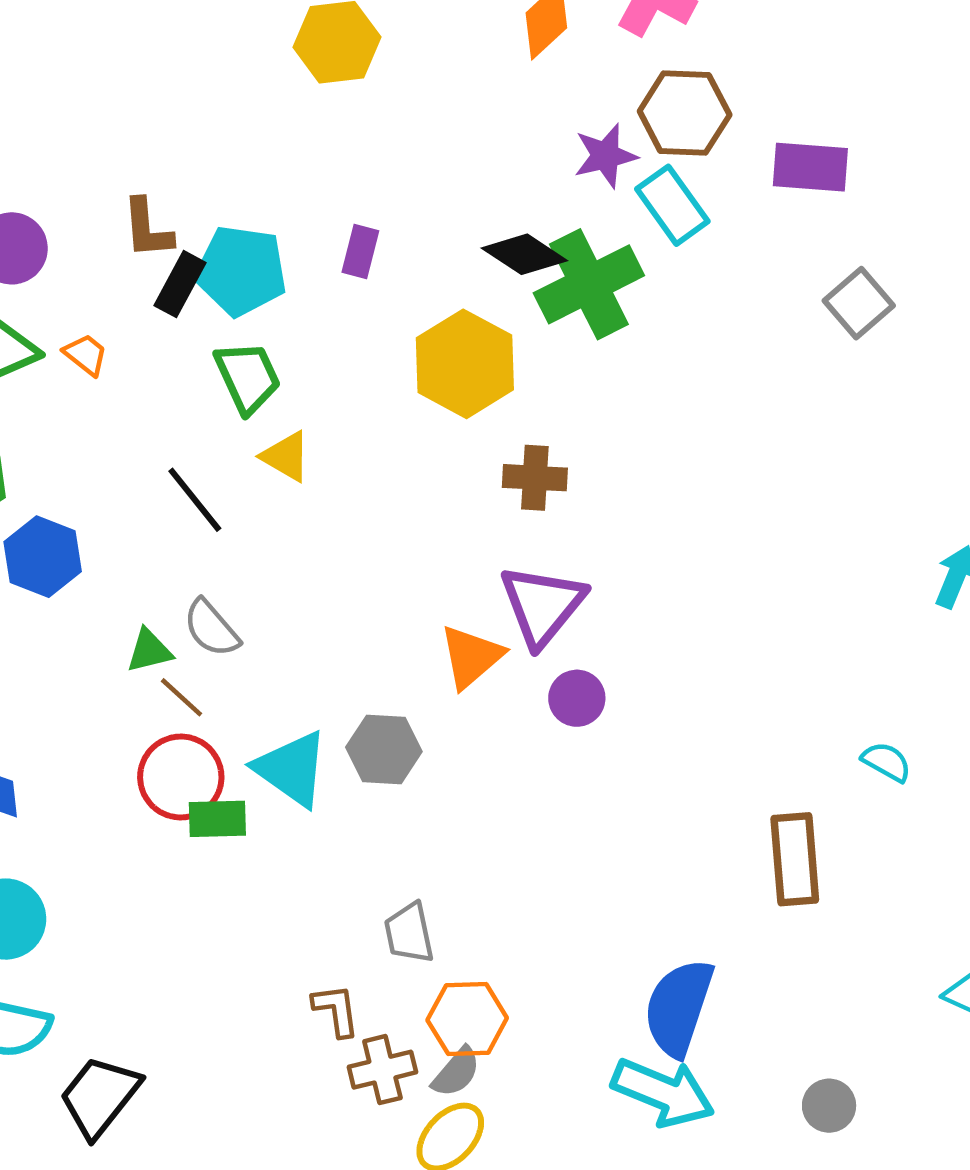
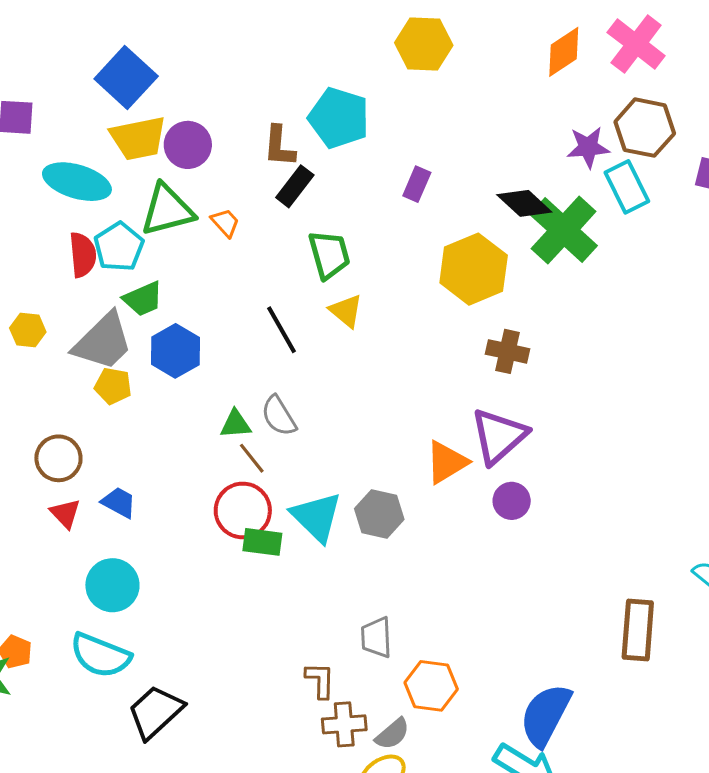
cyan pentagon: (241, 271) -> (339, 118), moved
green cross: (589, 284) -> (564, 230), turned -30
orange hexagon: (467, 1019) -> (431, 686), moved

